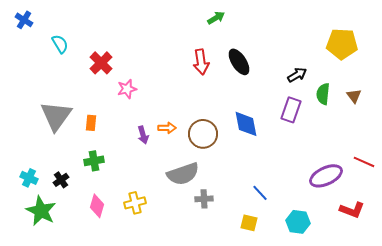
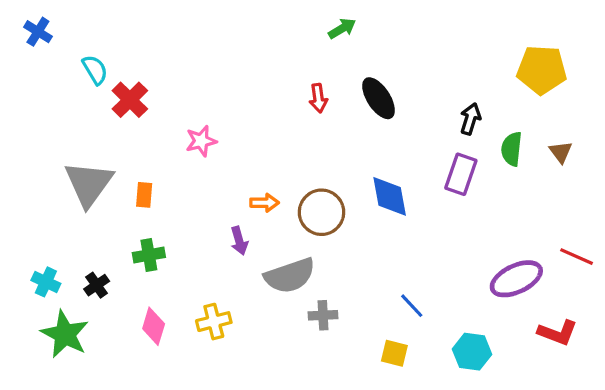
red arrow: (201, 62) -> (318, 98), size x0.7
red cross: (101, 63) -> (130, 100), moved
black arrow: (297, 75) -> (470, 119), turned -42
purple arrow: (143, 135) -> (239, 241), moved

